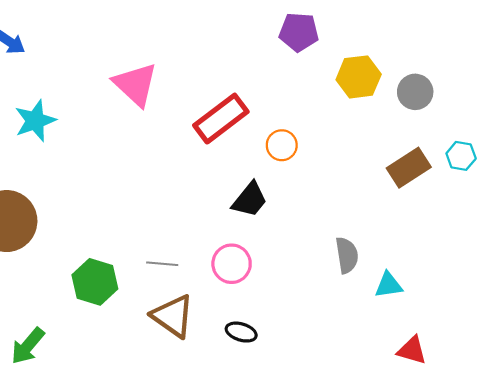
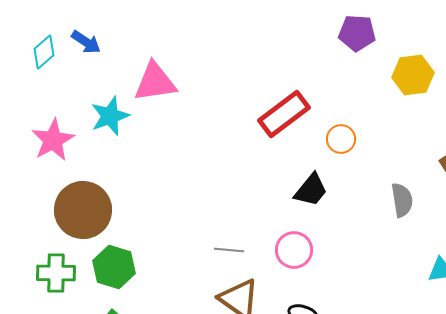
pink triangle: (135, 84) -> (155, 82), moved, turned -51
gray semicircle: (347, 255) -> (402, 200), moved
green hexagon: (95, 282) -> (114, 267), moved

